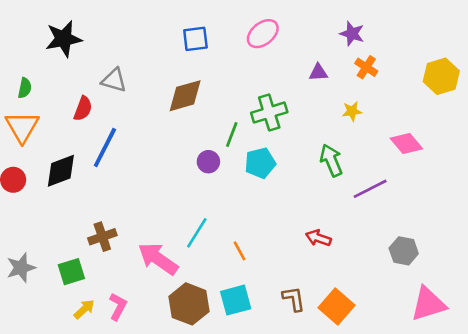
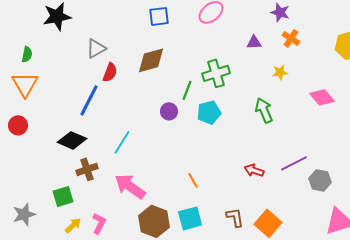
gray triangle: (114, 80) -> (96, 48), turned -45
red semicircle: (83, 109) -> (110, 72), moved
black diamond: (61, 171) -> (72, 140), moved, turned 44
purple line: (370, 189) -> (294, 163), moved
cyan line: (197, 233) -> (122, 142), moved
gray star: (21, 268) -> (24, 214), moved

